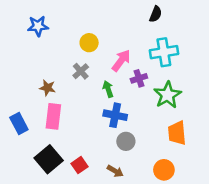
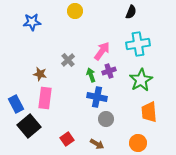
yellow circle: (89, 43) -> (75, 11), moved
purple cross: (139, 78) -> (109, 71), moved
black square: (49, 159) -> (29, 126), moved

